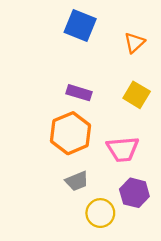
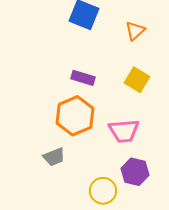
gray trapezoid: (77, 181) -> (54, 157), moved

